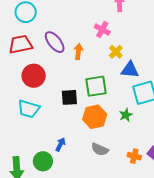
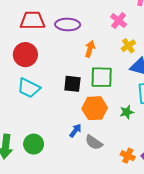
purple ellipse: (55, 42) -> (68, 25), turned -60
orange arrow: (78, 51) -> (90, 49), moved
red circle: (34, 76) -> (25, 55), moved
blue arrow: (61, 144) -> (75, 131), moved

